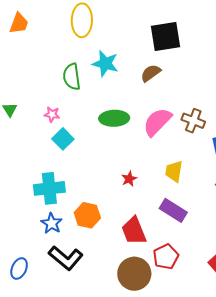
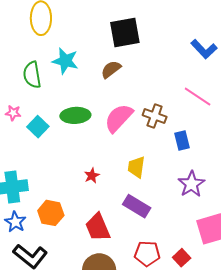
cyan square: (63, 139) -> (38, 127), moved
red pentagon: (166, 257) -> (147, 254), moved, turned 30

